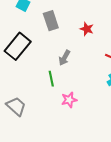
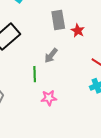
gray rectangle: (51, 21) -> (58, 20), moved

